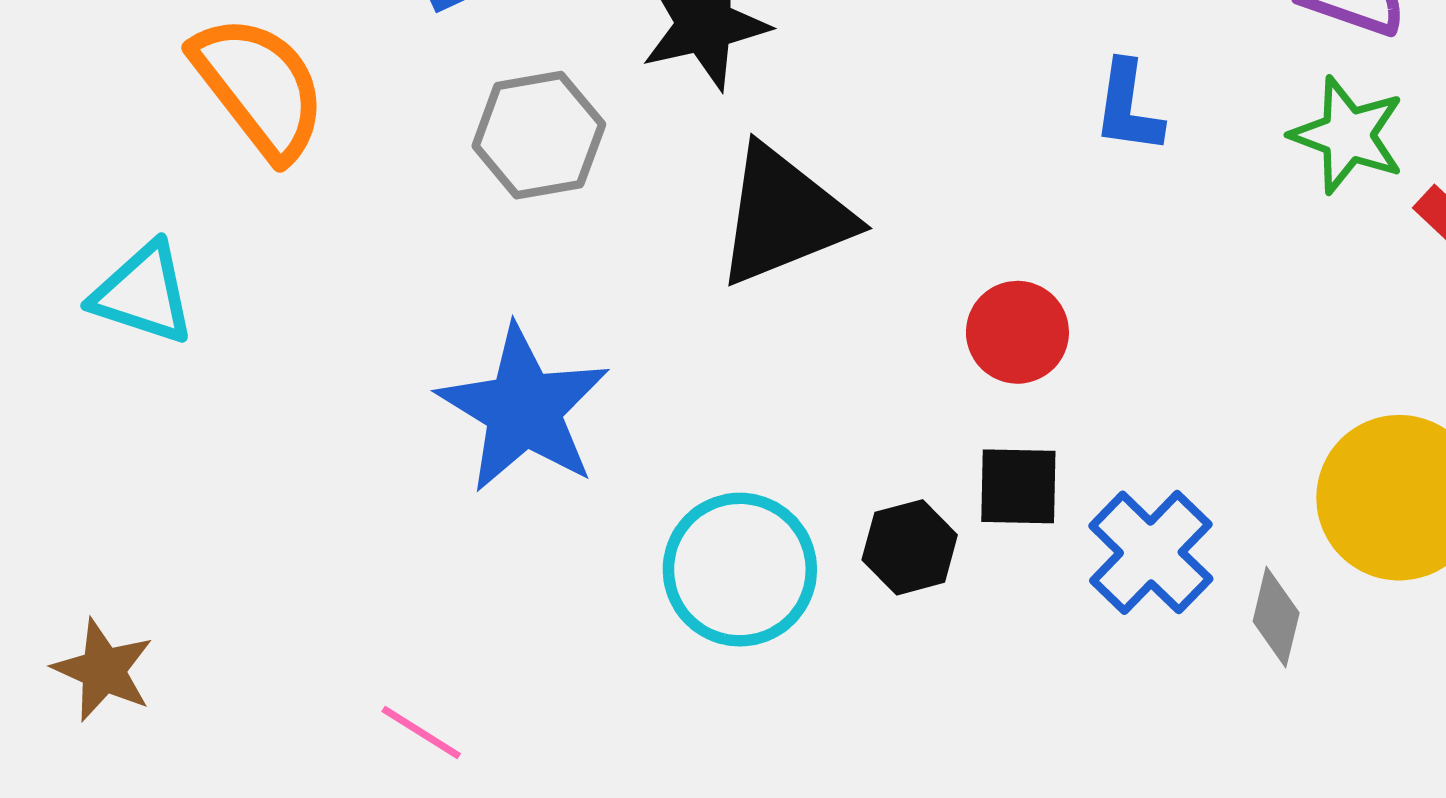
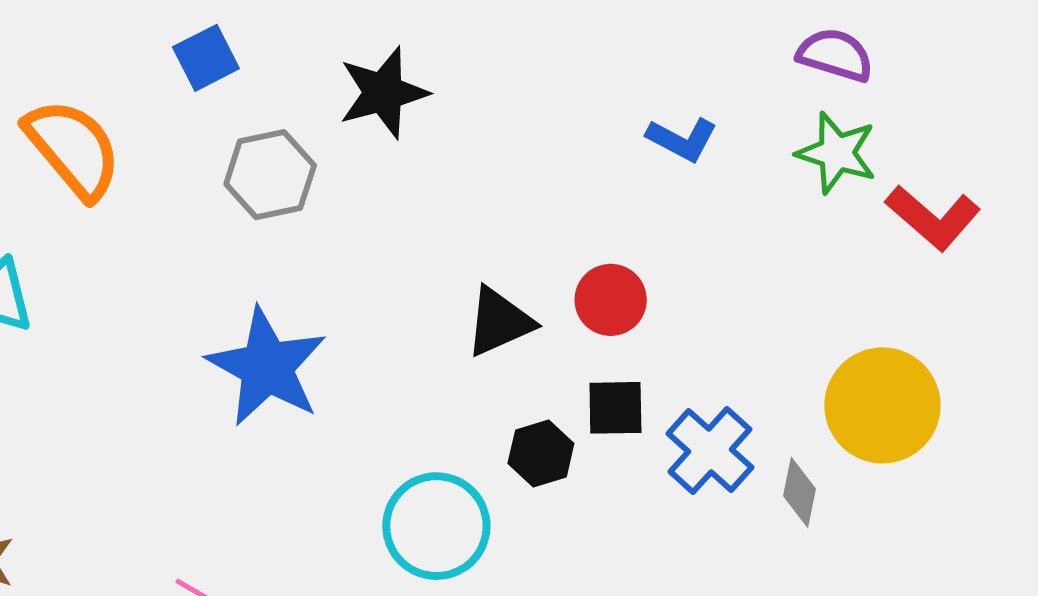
blue L-shape: (1128, 107) -> (682, 139), turned -68
black triangle: (784, 216) -> (499, 322), moved, size x0.7
cyan circle: (740, 570) -> (436, 526), moved

